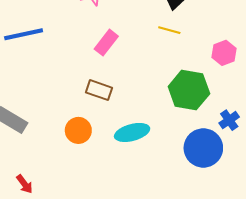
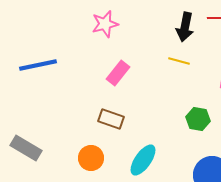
green hexagon: (189, 90) -> (198, 119), size x0.6
cyan ellipse: (132, 132) -> (143, 160), turned -40

